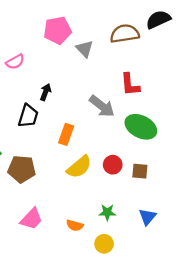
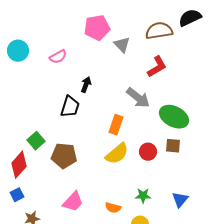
red L-shape: (130, 85) -> (157, 67), moved, turned -115
orange rectangle: (66, 134) -> (116, 125), moved
brown square: (140, 171) -> (173, 146), moved

